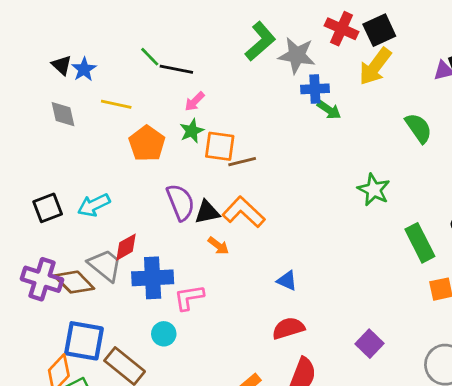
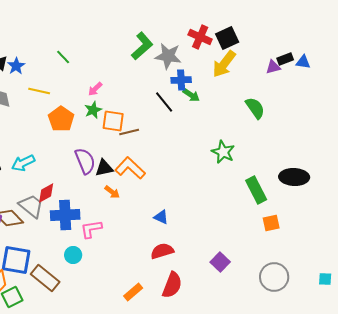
black line: (176, 69) -> (164, 102), moved, turned 40

